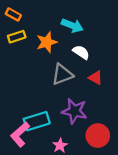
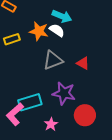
yellow rectangle: (17, 37) -> (12, 39), moved
orange star: (47, 42) -> (39, 31), turned 30
white semicircle: (81, 52) -> (57, 30), moved

